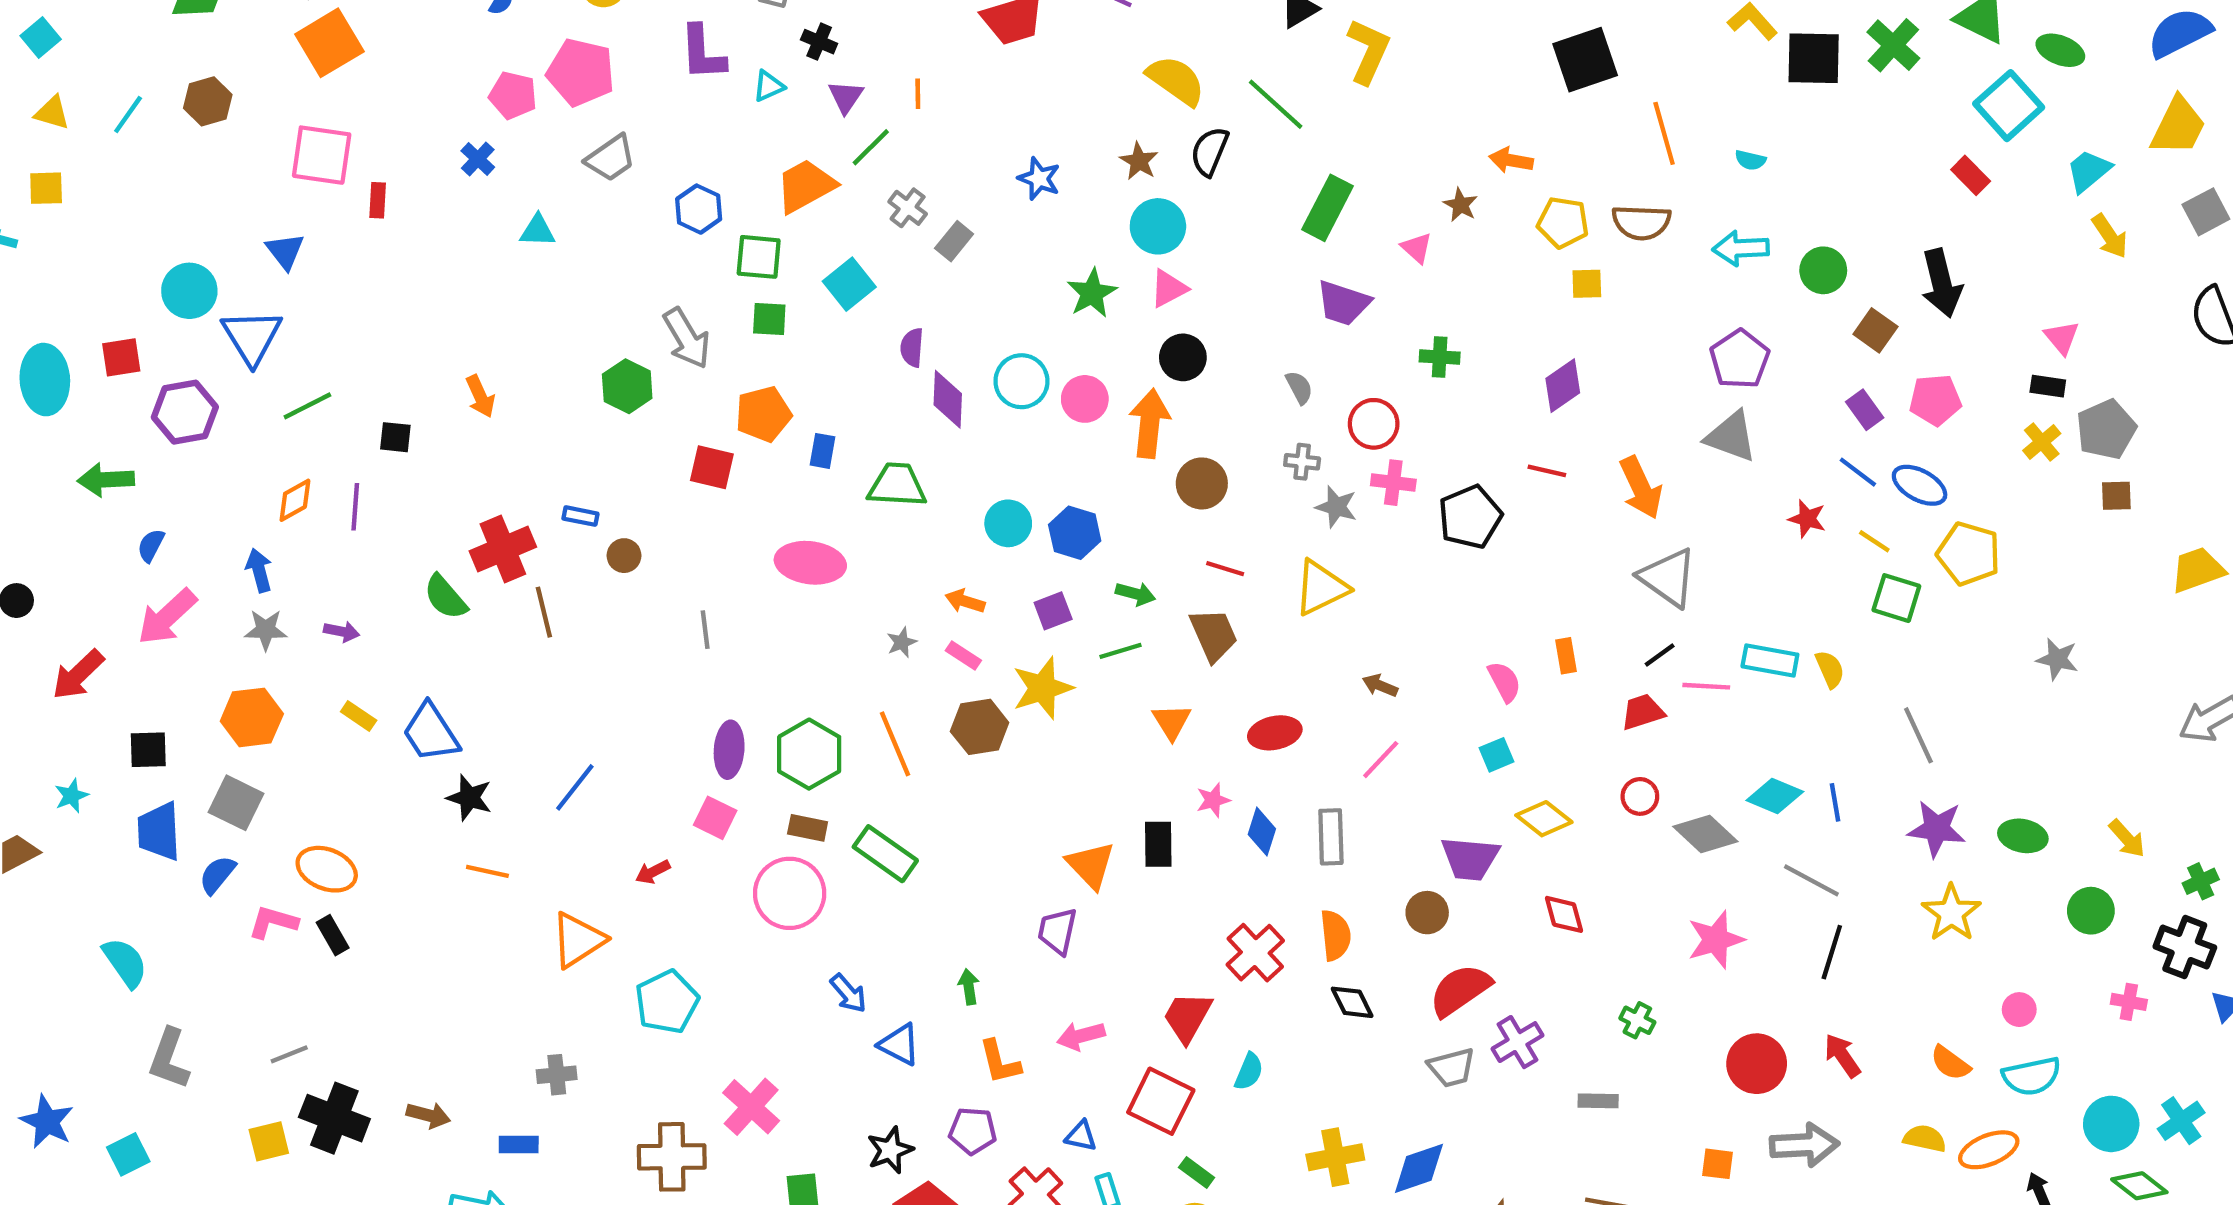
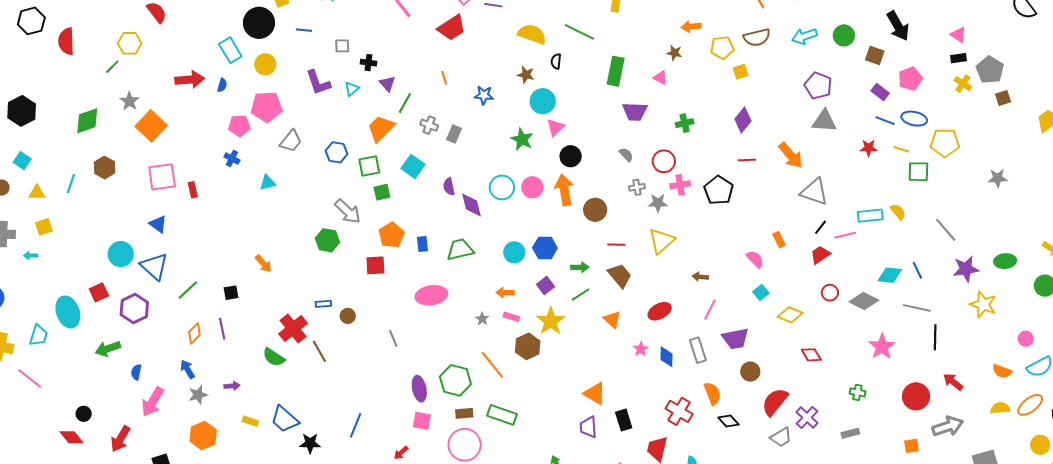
orange line: (918, 94) -> (444, 78), moved
black semicircle: (1210, 151) -> (556, 61), size x0.7
black rectangle: (1158, 844) -> (624, 420), moved
purple trapezoid: (1470, 858) -> (735, 339), moved

